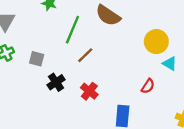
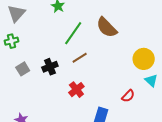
gray square: (37, 59) -> (23, 69), moved, turned 32
black cross: (56, 82) -> (50, 67), moved

